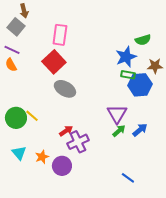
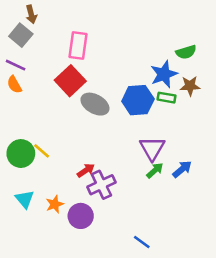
brown star: (155, 66) -> (190, 86), moved
blue hexagon: (140, 85) -> (138, 100), moved
gray ellipse: (65, 89) -> (95, 104), moved
blue line: (128, 178) -> (142, 242), moved

